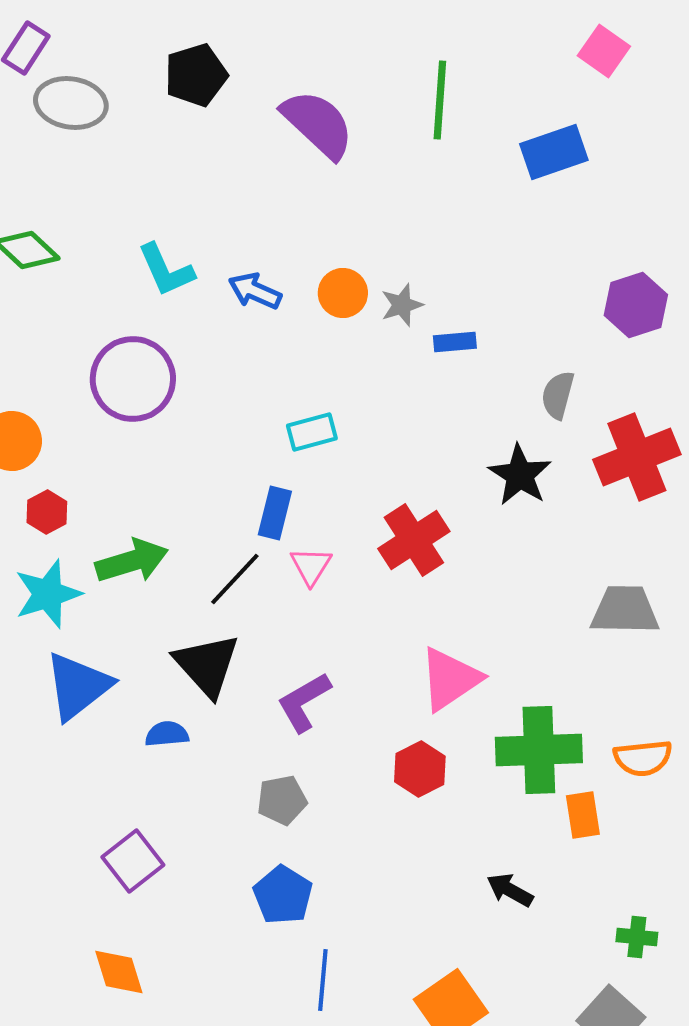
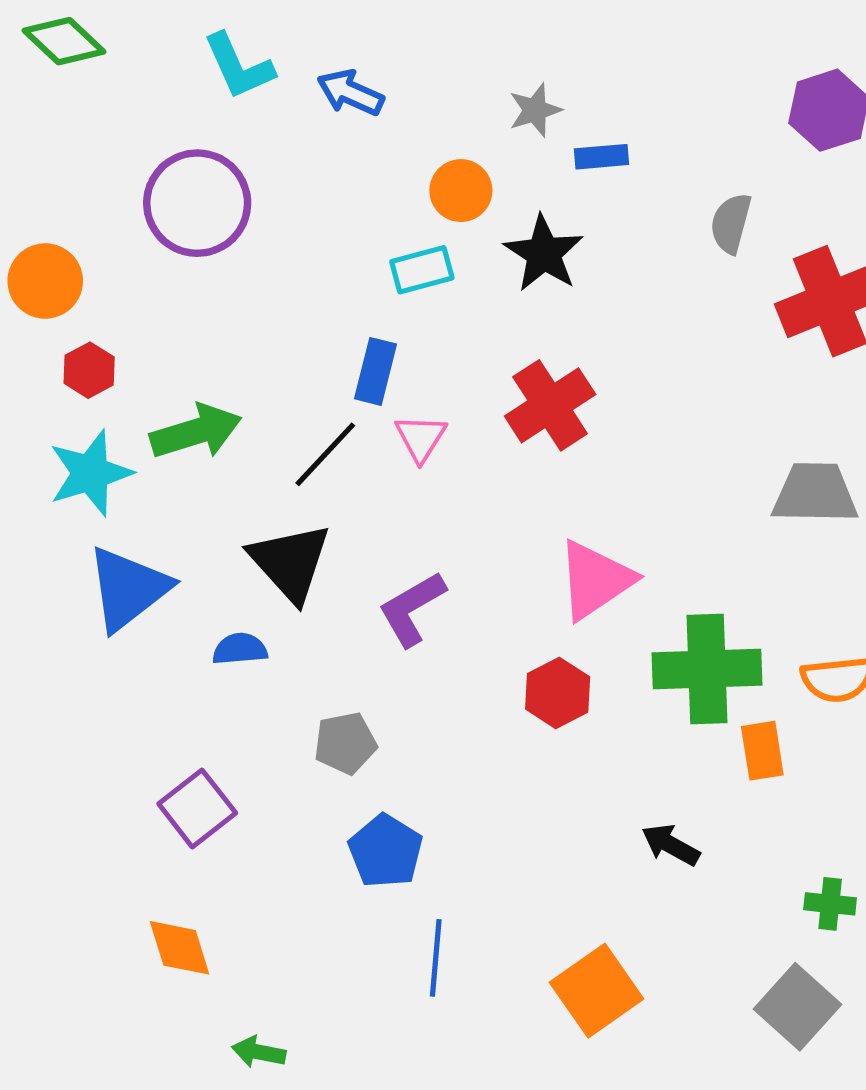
orange circle: (343, 293) -> (461, 191), moved
black star: (520, 475) -> (544, 253), moved
gray pentagon: (282, 800) -> (345, 743), moved

